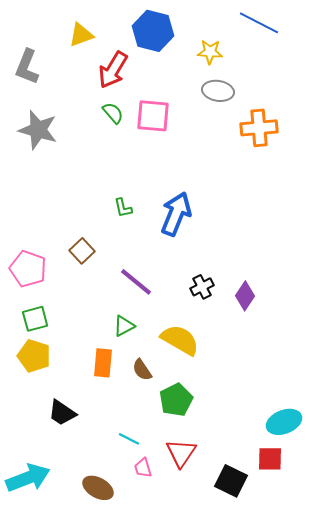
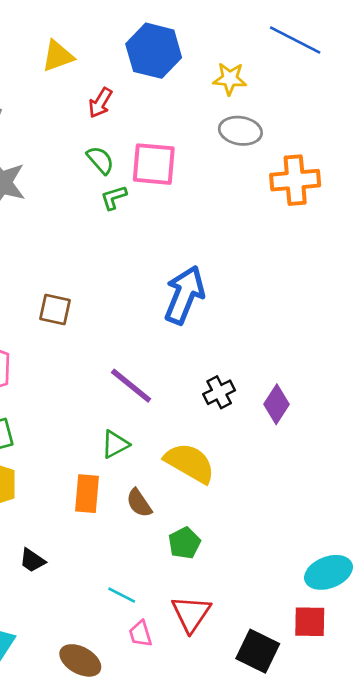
red arrow: (113, 70) -> (100, 103), size x0.6
green L-shape: (123, 208) -> (114, 197), moved, turned 85
brown square: (82, 251) -> (55, 310), moved, turned -35
green pentagon: (176, 400) -> (184, 543), size x0.7
black trapezoid: (62, 413) -> (32, 560), size x0.7

